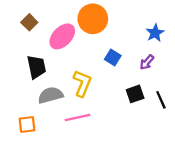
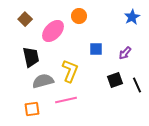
orange circle: (93, 19) -> (79, 16), size x0.6
blue star: (155, 33) -> (132, 17), moved
blue square: (113, 58) -> (96, 49), turned -32
orange square: (27, 125) -> (32, 109), moved

